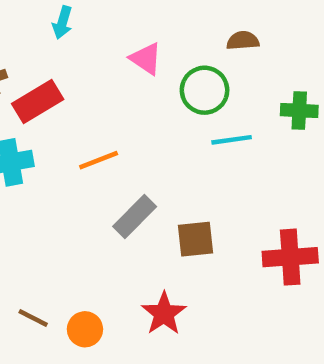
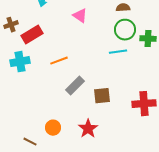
green circle: (205, 90) -> (125, 30), moved
brown line: (33, 318) -> (30, 142), moved
orange circle: (85, 329) -> (53, 128), moved

